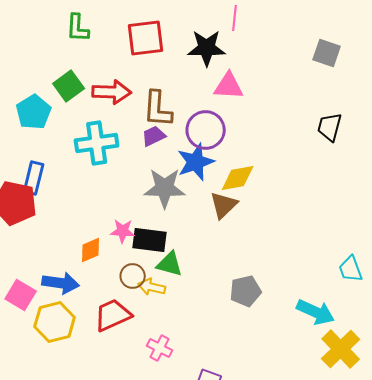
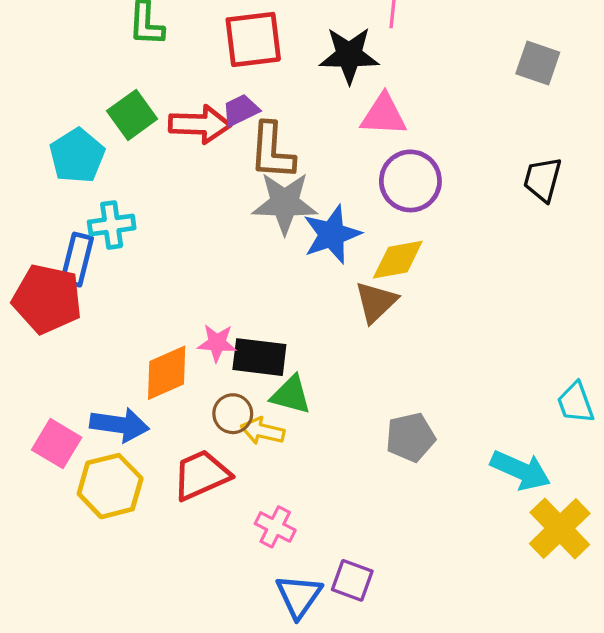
purple circle: (206, 130) -> (410, 181), moved
purple trapezoid: (154, 136) -> (241, 110), moved
cyan cross: (97, 143) -> (112, 225), moved, size x0.7
gray star: (165, 188) -> (285, 203), moved
orange diamond: (91, 250) -> (167, 373), size x1.4

